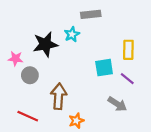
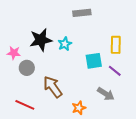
cyan star: (72, 34) -> (65, 44), moved
brown arrow: (59, 96) -> (53, 87), turned -40
orange star: (76, 121) -> (79, 108), moved

